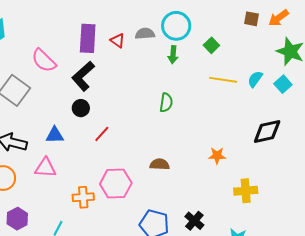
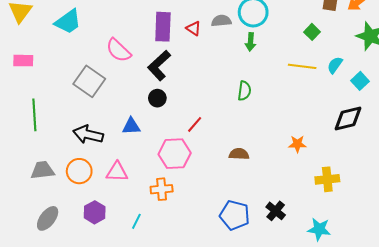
green square: (211, 45) -> (312, 32), moved
cyan square: (283, 84) -> (360, 81), moved
red line: (102, 134) -> (195, 124), moved
pink triangle: (45, 168) -> (117, 172), moved
pink hexagon: (116, 184) -> (175, 154), moved

